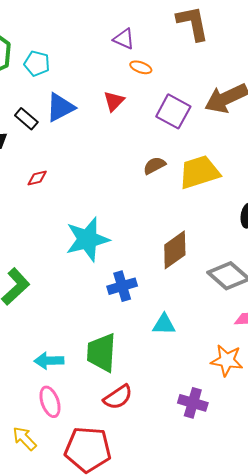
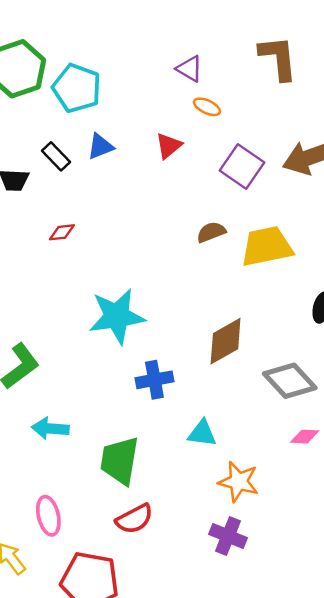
cyan pentagon: (37, 63) -> (77, 88), size x1.5
blue triangle: (60, 107) -> (100, 147), size x0.7
orange star: (227, 360) -> (239, 482), moved
cyan arrow: (49, 361) -> (50, 428), moved

